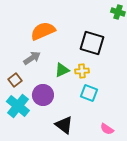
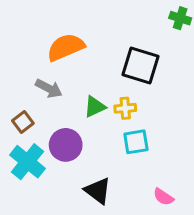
gray arrow: (32, 58) -> (49, 88), turned 60
cyan square: (89, 93) -> (136, 142), turned -30

